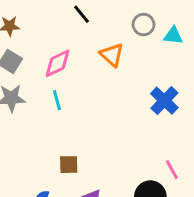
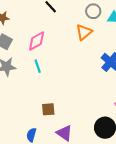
orange triangle: (112, 55) -> (84, 32), moved, turned 42

